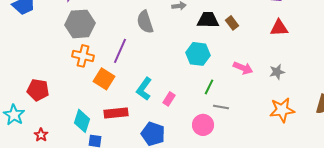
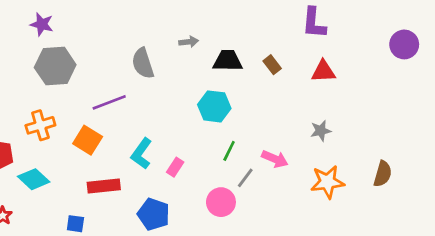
brown rectangle: (232, 23) -> (272, 65), moved
purple line: (120, 51) -> (109, 102), turned 45
orange cross: (83, 56) -> (40, 125), moved, turned -30
pink arrow: (243, 68) -> (275, 159), moved
gray line: (221, 107) -> (245, 178), turned -63
cyan diamond: (82, 121) -> (34, 179), moved, turned -65

